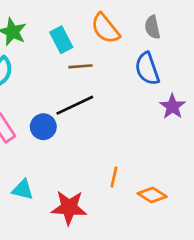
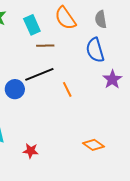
orange line: (114, 177) -> (67, 89), moved, turned -42
red star: (69, 208) -> (31, 151), size x0.6

